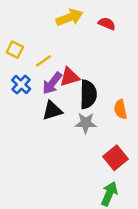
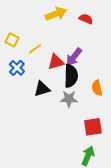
purple arrow: (52, 83) -> (74, 57), moved
red square: (115, 158) -> (93, 127), turned 30

